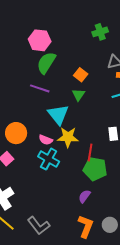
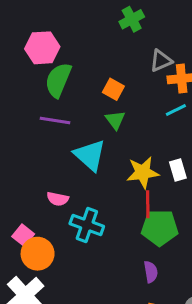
orange circle: (16, 133) -> (38, 254), moved
yellow star: (68, 137) -> (143, 172), moved
pink semicircle: (46, 140) -> (58, 199), moved
purple semicircle: (84, 196) -> (151, 272), turned 144

